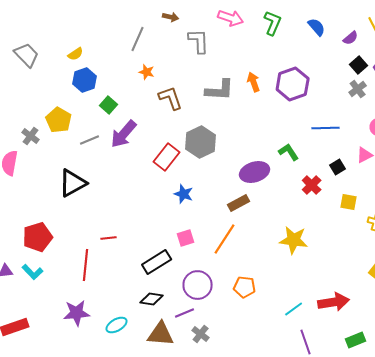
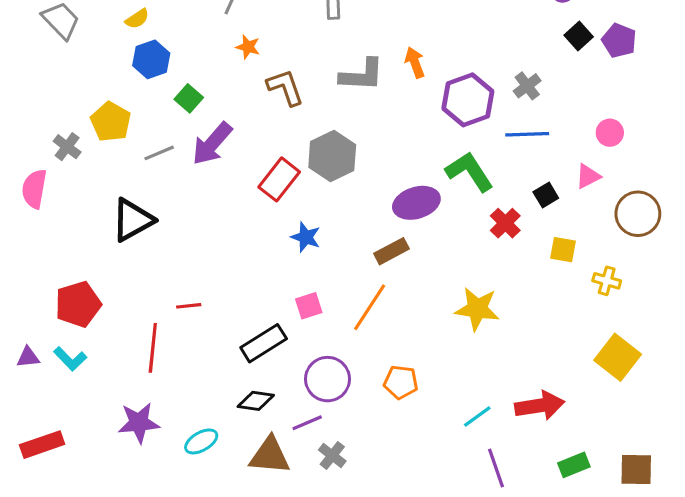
purple hexagon: (293, 84) -> (468, 100), moved
gray cross: (358, 89) -> (527, 86), moved
green L-shape: (289, 152) -> (469, 172), size x1.5

